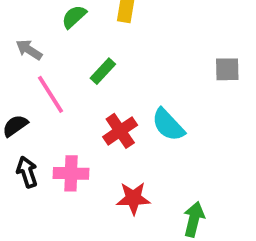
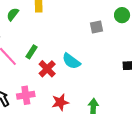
green rectangle: (103, 71) -> (31, 52), moved

